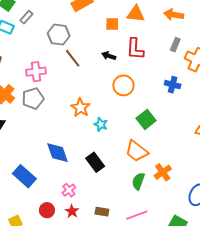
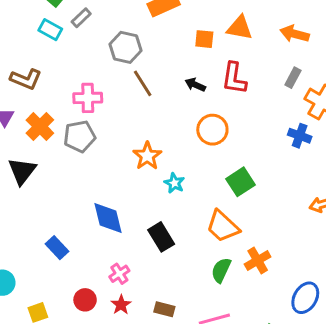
blue cross: (173, 85) -> (300, 136), moved
blue rectangle: (24, 176) -> (57, 248), size x0.7

